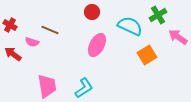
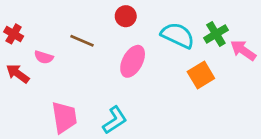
green cross: (158, 15) -> (216, 34), moved
brown line: (50, 30) -> (82, 41), moved

